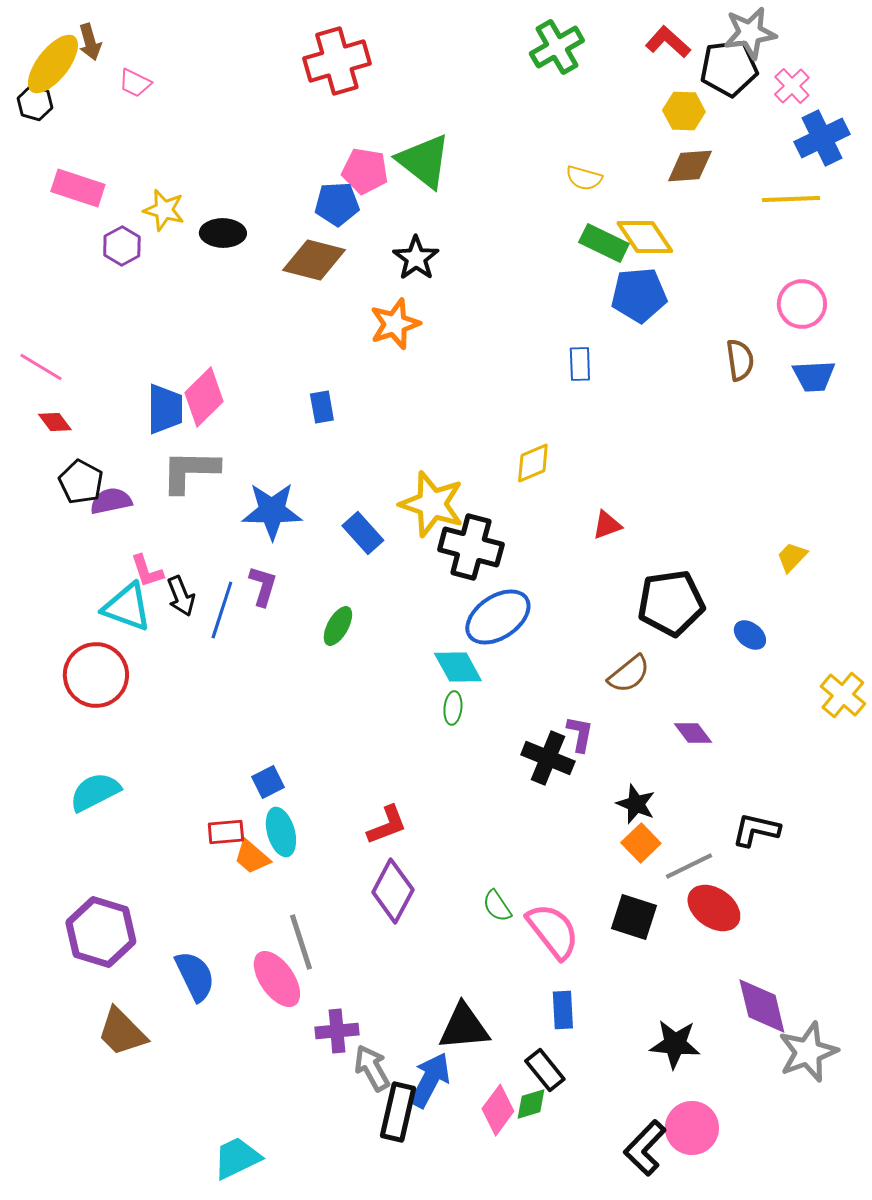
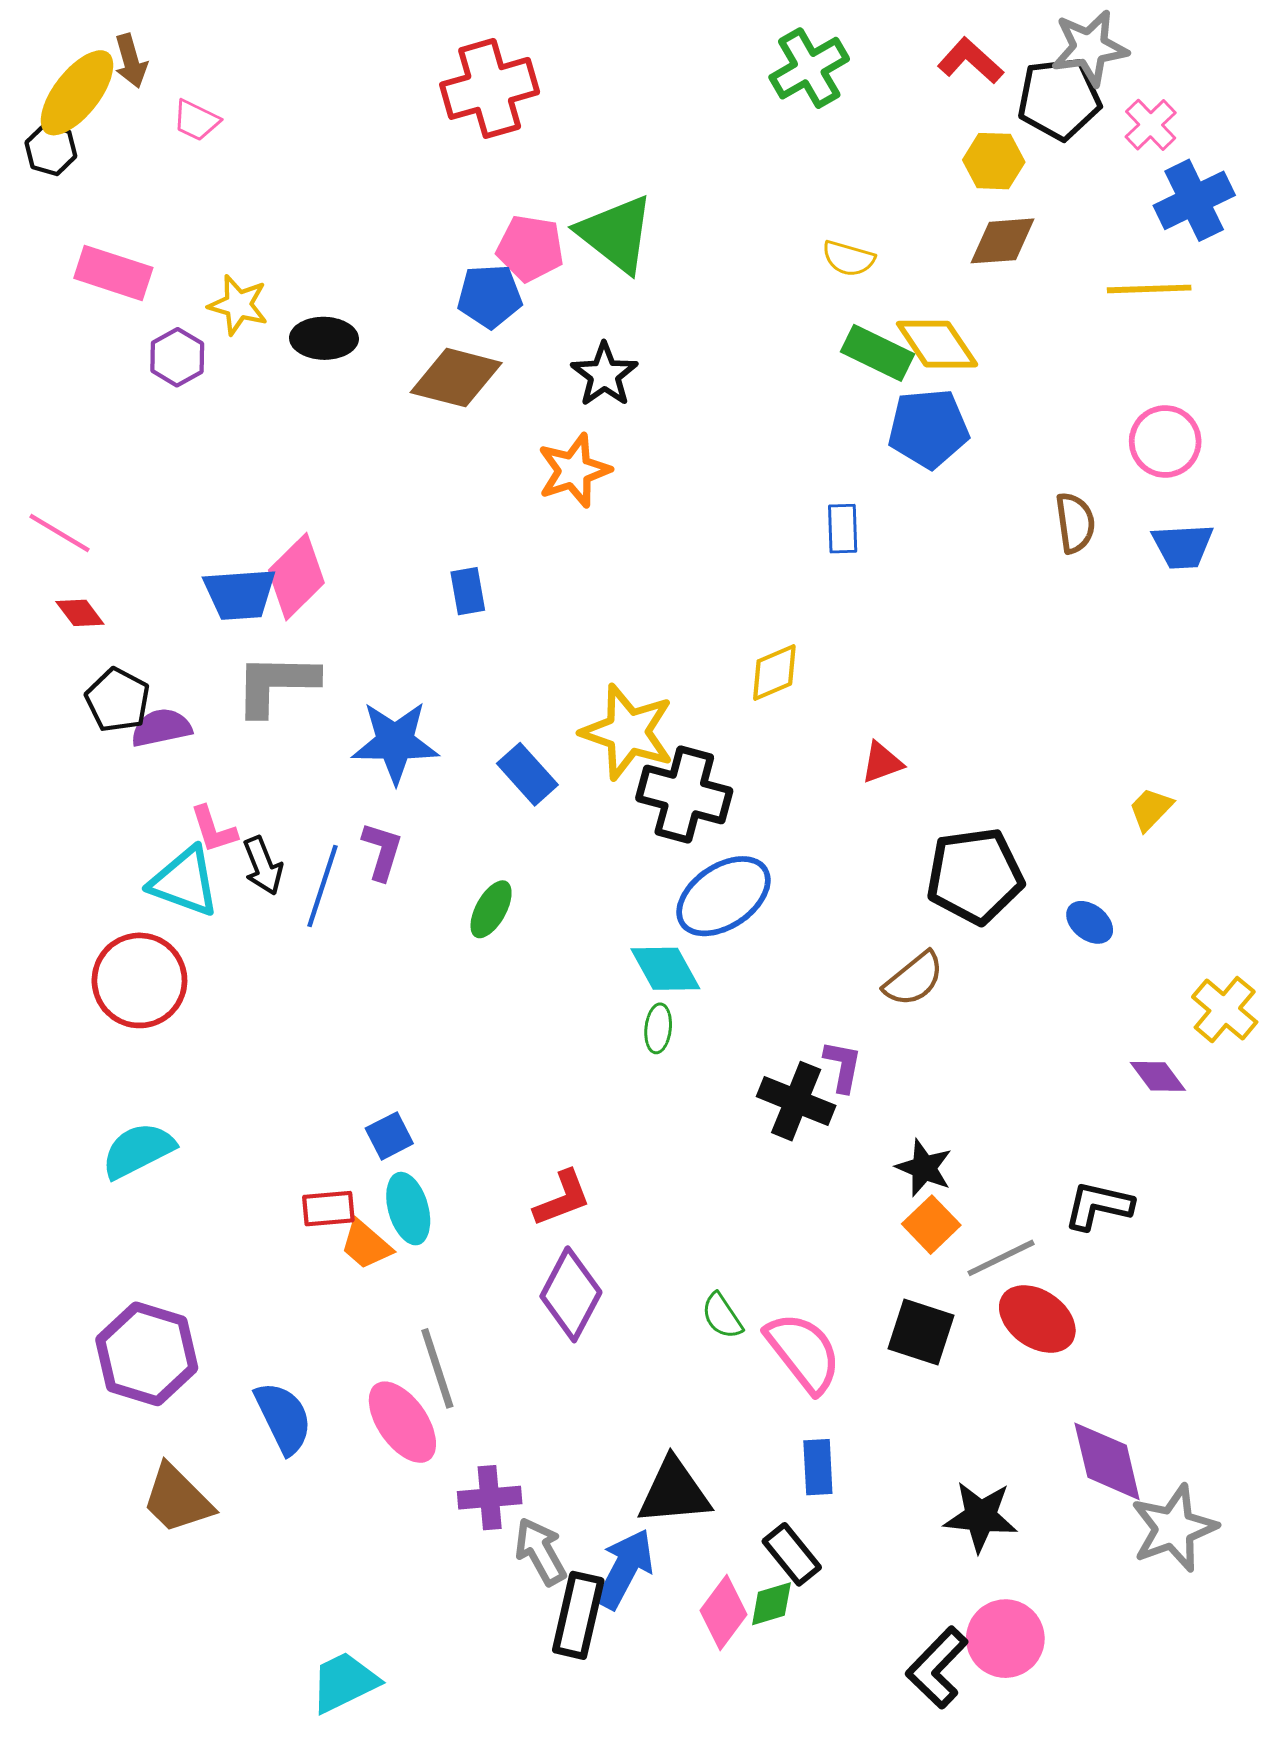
blue trapezoid: (165, 409) -> (240, 594), turned 86
purple diamond: (693, 733) -> (1158, 1076), moved

